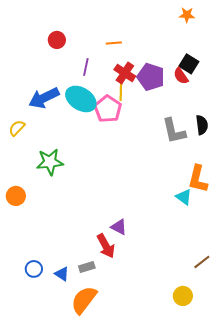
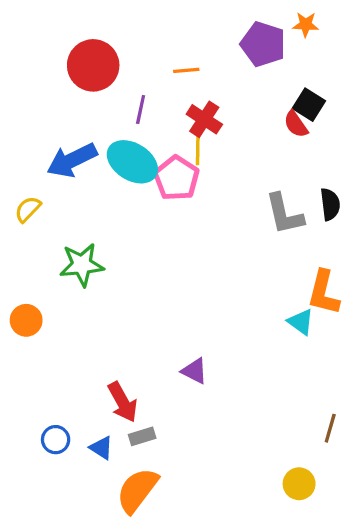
red circle: (57, 40) -> (93, 65), size x1.8
purple pentagon: (151, 77) -> (263, 44), moved
red arrow: (106, 246) -> (123, 402), moved
brown line: (202, 262) -> (330, 428), turned -36

